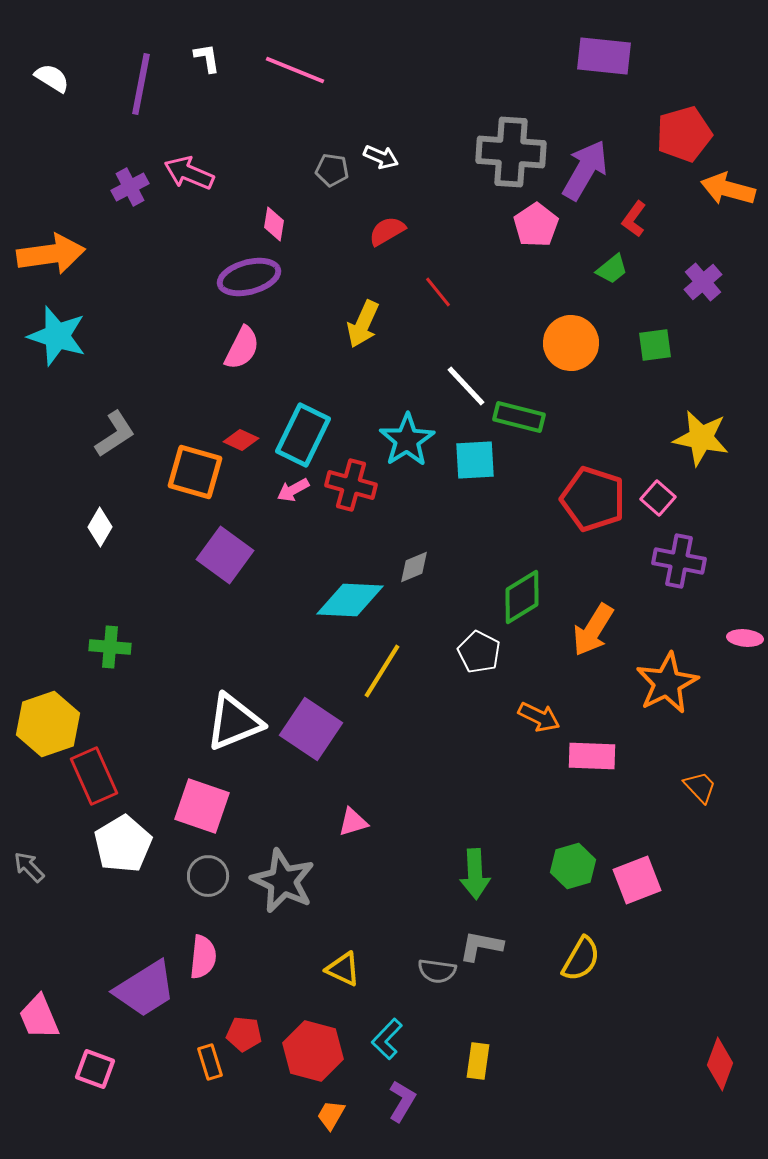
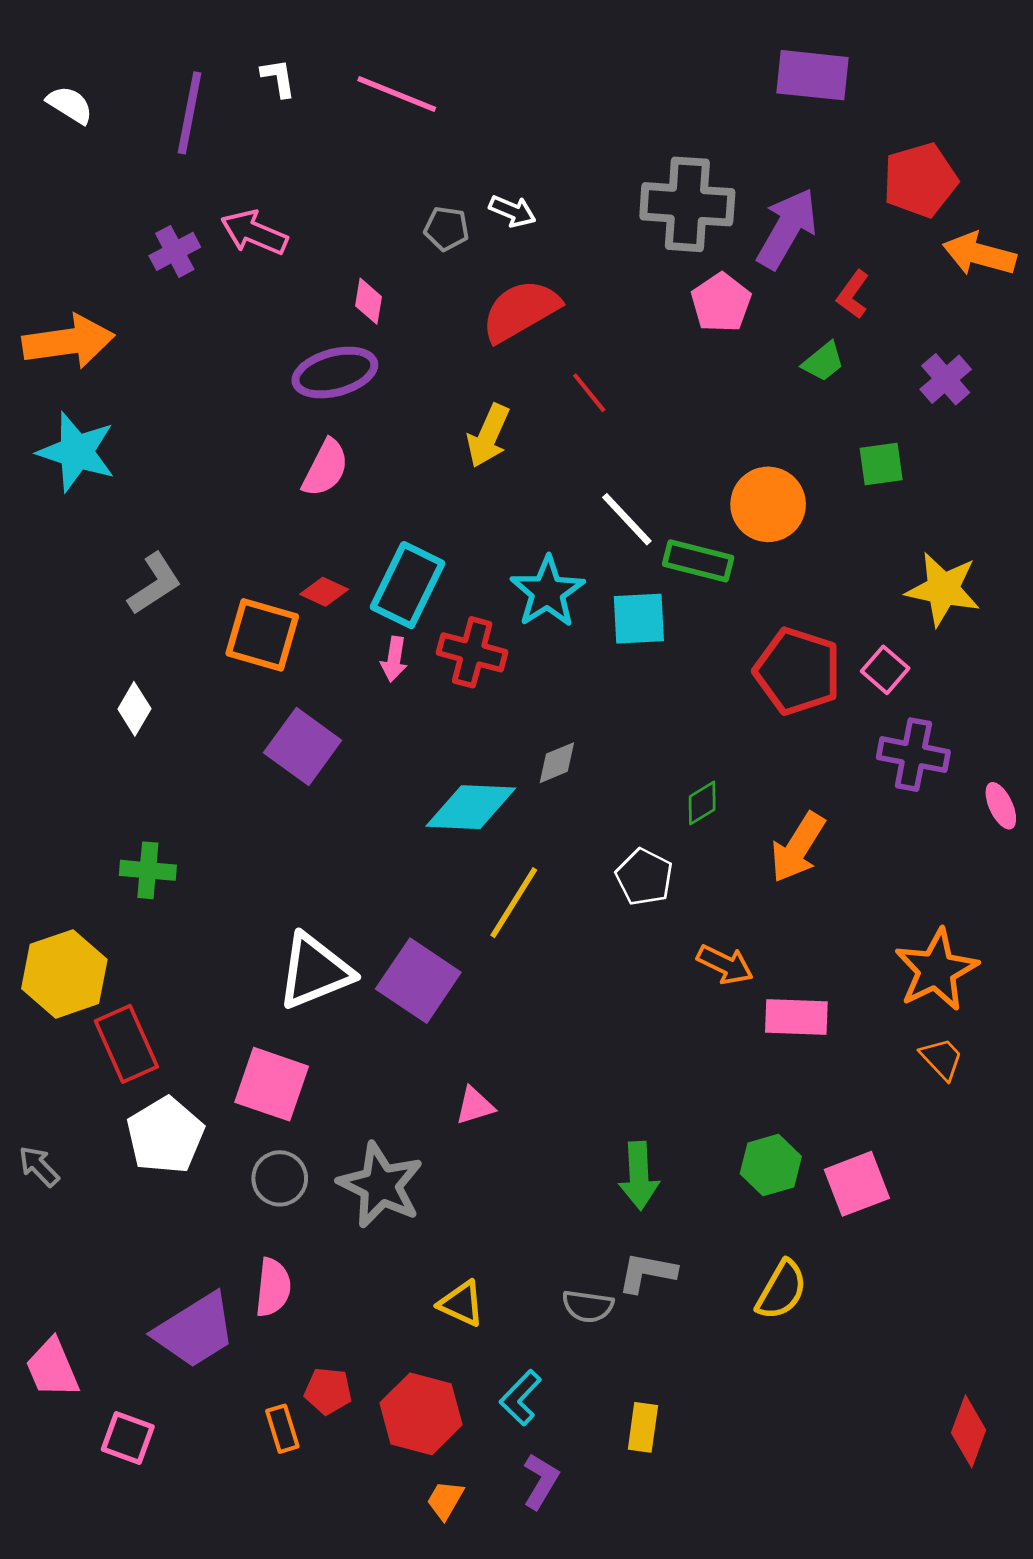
red semicircle: (387, 231) -> (521, 311), size x1.6
orange circle: (571, 343) -> (768, 504), moved
pink arrow: (293, 490) -> (394, 659), turned -52
green diamond: (522, 597) -> (702, 803), size x0.6
pink ellipse: (745, 638) -> (1001, 806), moved, turned 60
orange star: (667, 683) -> (936, 970), moved

